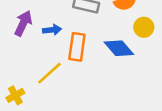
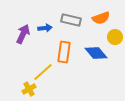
blue arrow: (52, 30) -> (45, 28), moved
yellow cross: (15, 95) -> (29, 89), moved

